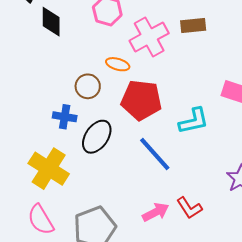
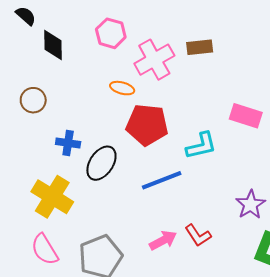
brown circle: (88, 86) -> (33, 100), moved
blue line: (155, 154) -> (162, 180), turned -69

